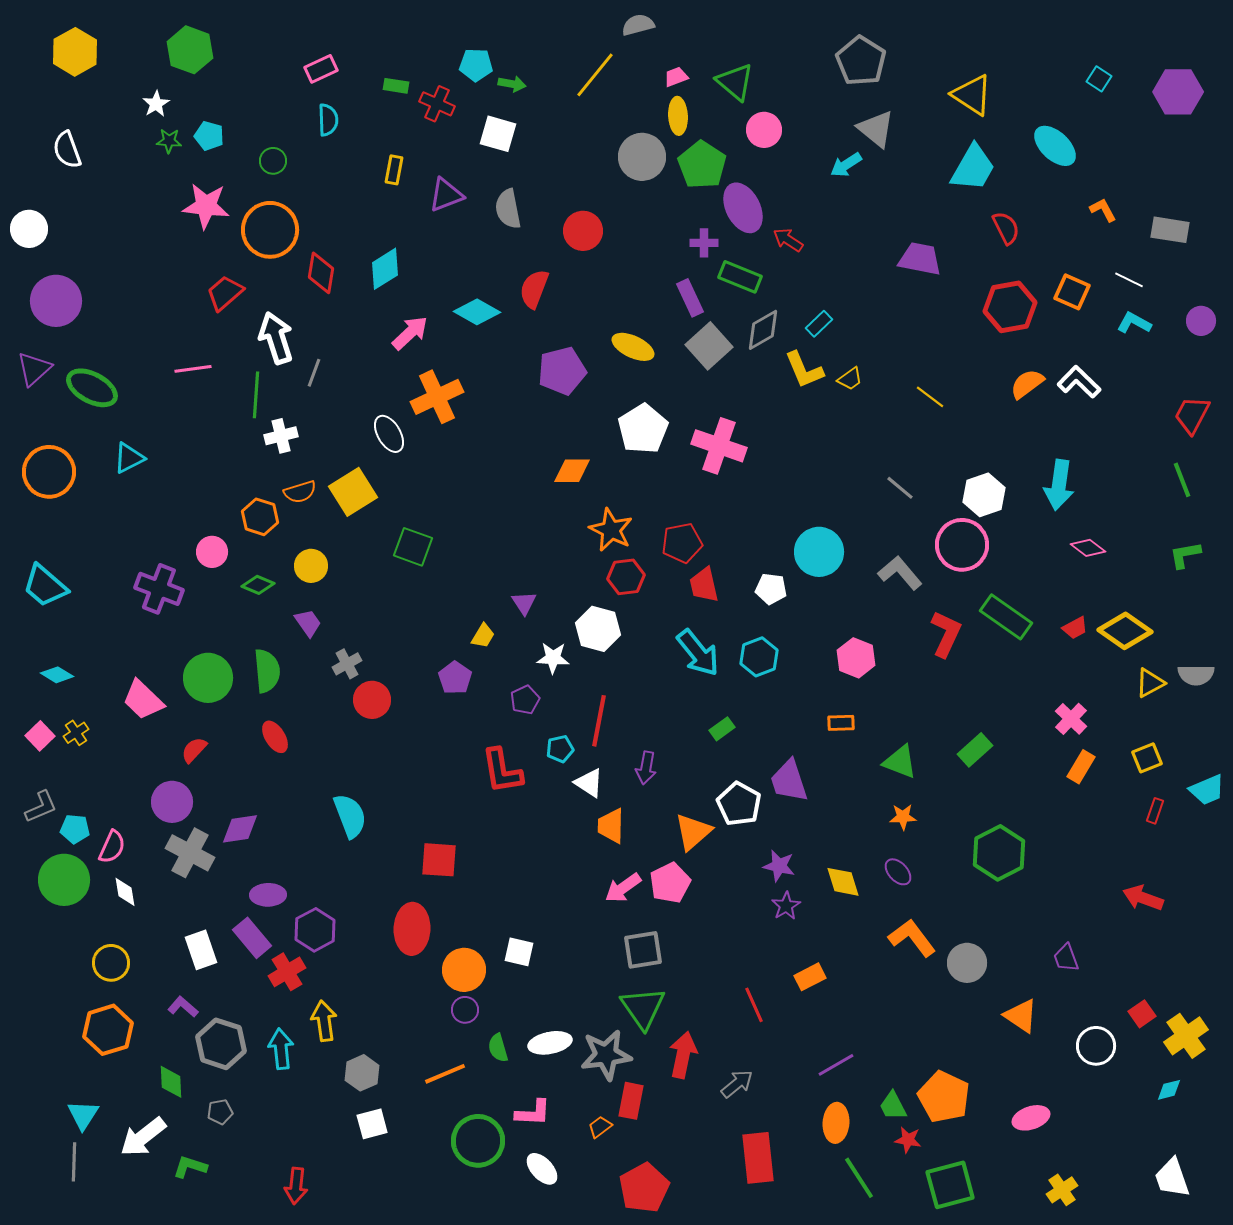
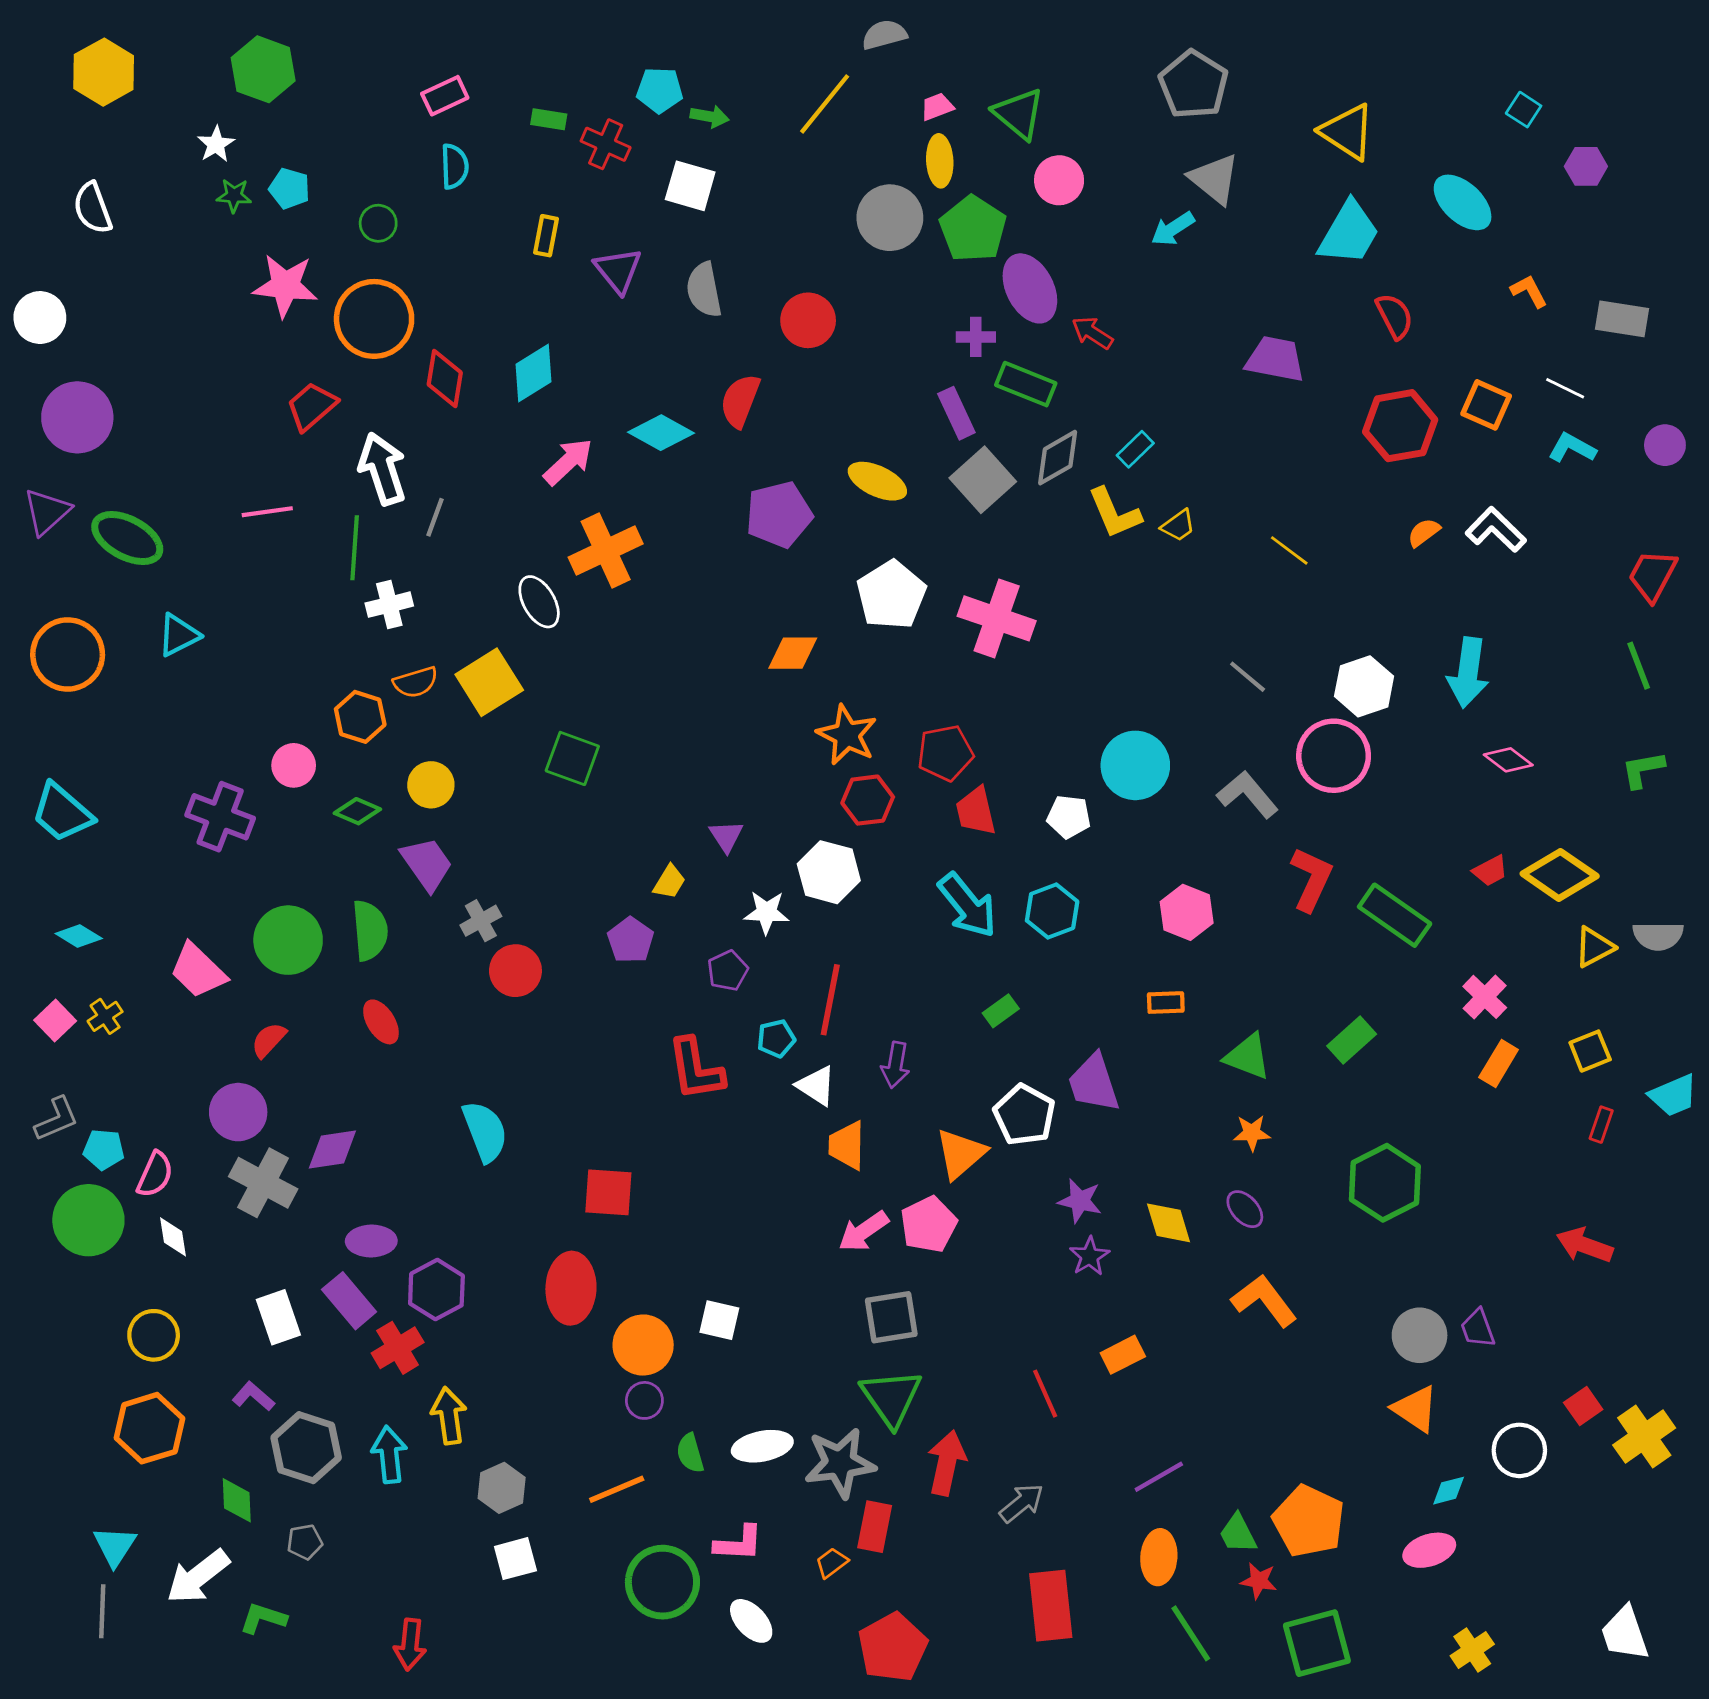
purple hexagon: (1178, 92) -> (1586, 166), moved, size x0.6
purple triangle: (446, 195) -> (618, 270), turned -48
orange semicircle: (1027, 384) -> (1424, 532), size x0.7
green rectangle: (1006, 617) -> (1395, 915), moved
purple trapezoid: (308, 623) -> (427, 864), size x1.4
gray circle: (967, 963) -> (1420, 1335), moved
cyan diamond: (1169, 1090) -> (1449, 1491), moved

